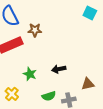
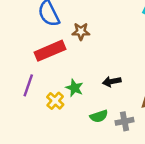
yellow cross: (12, 94) -> (55, 101), moved

